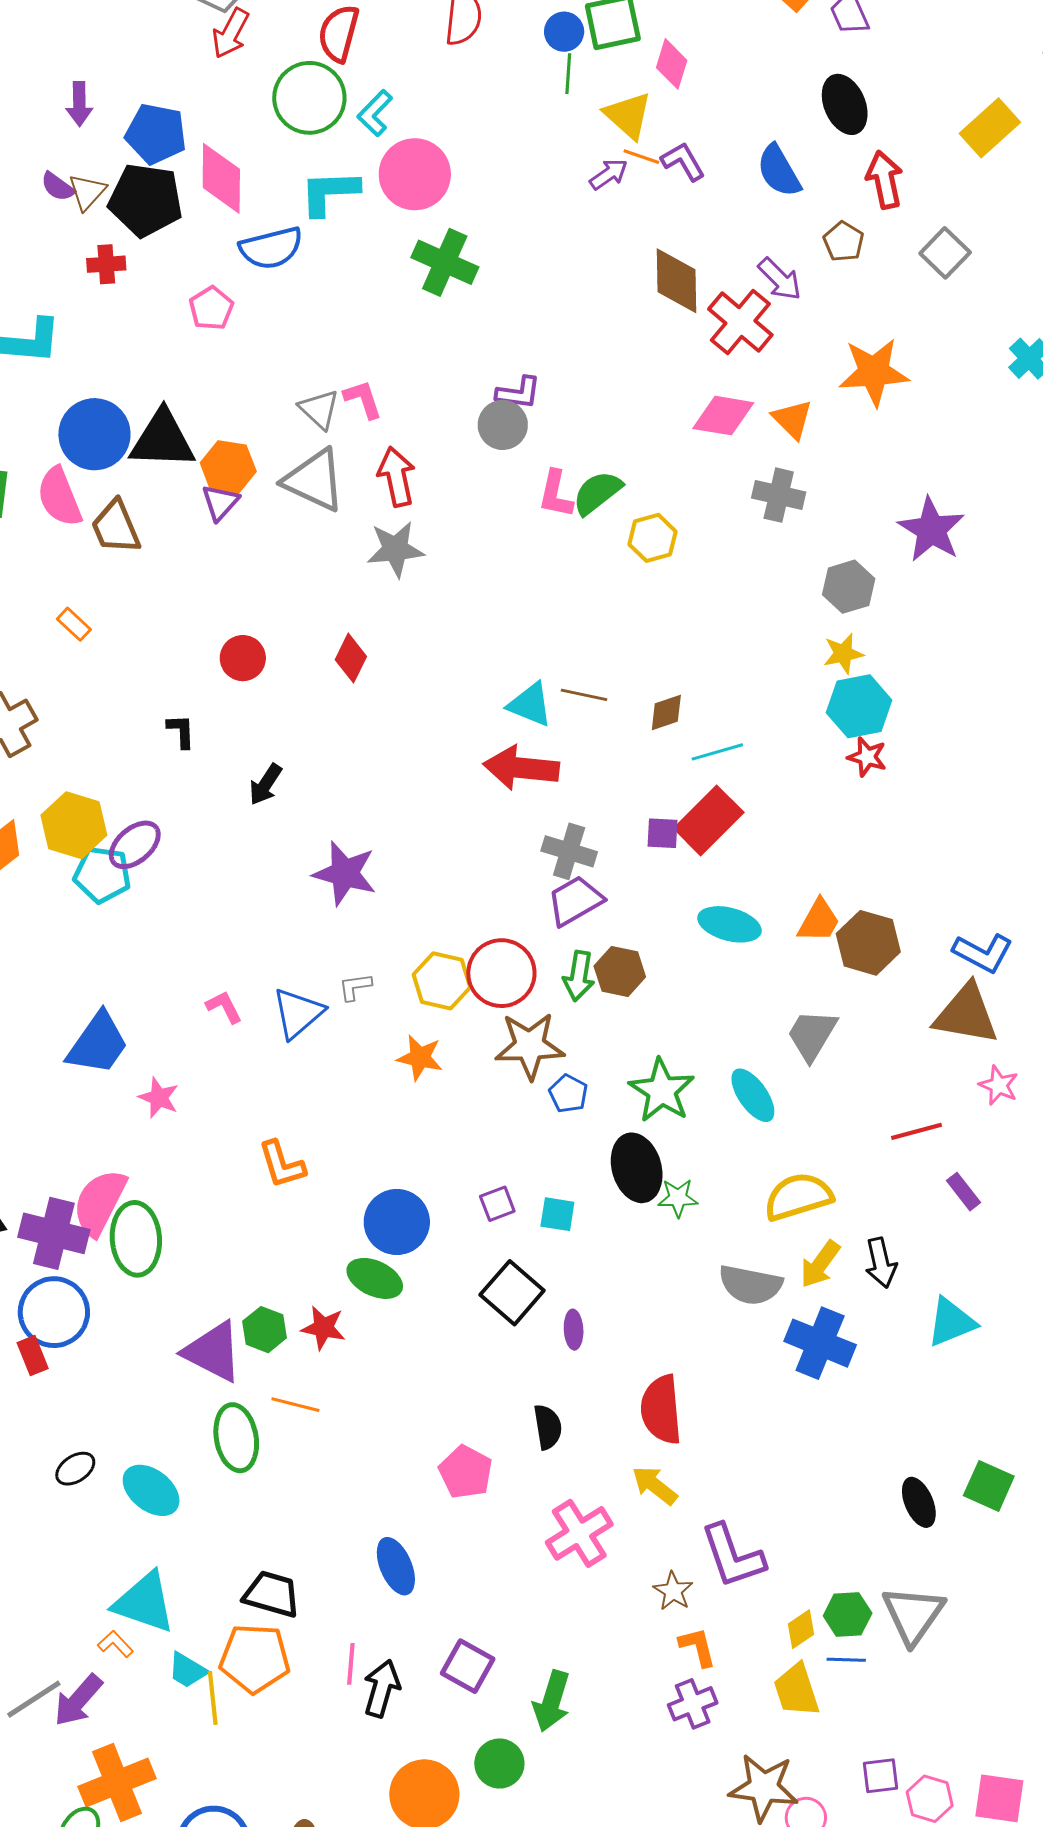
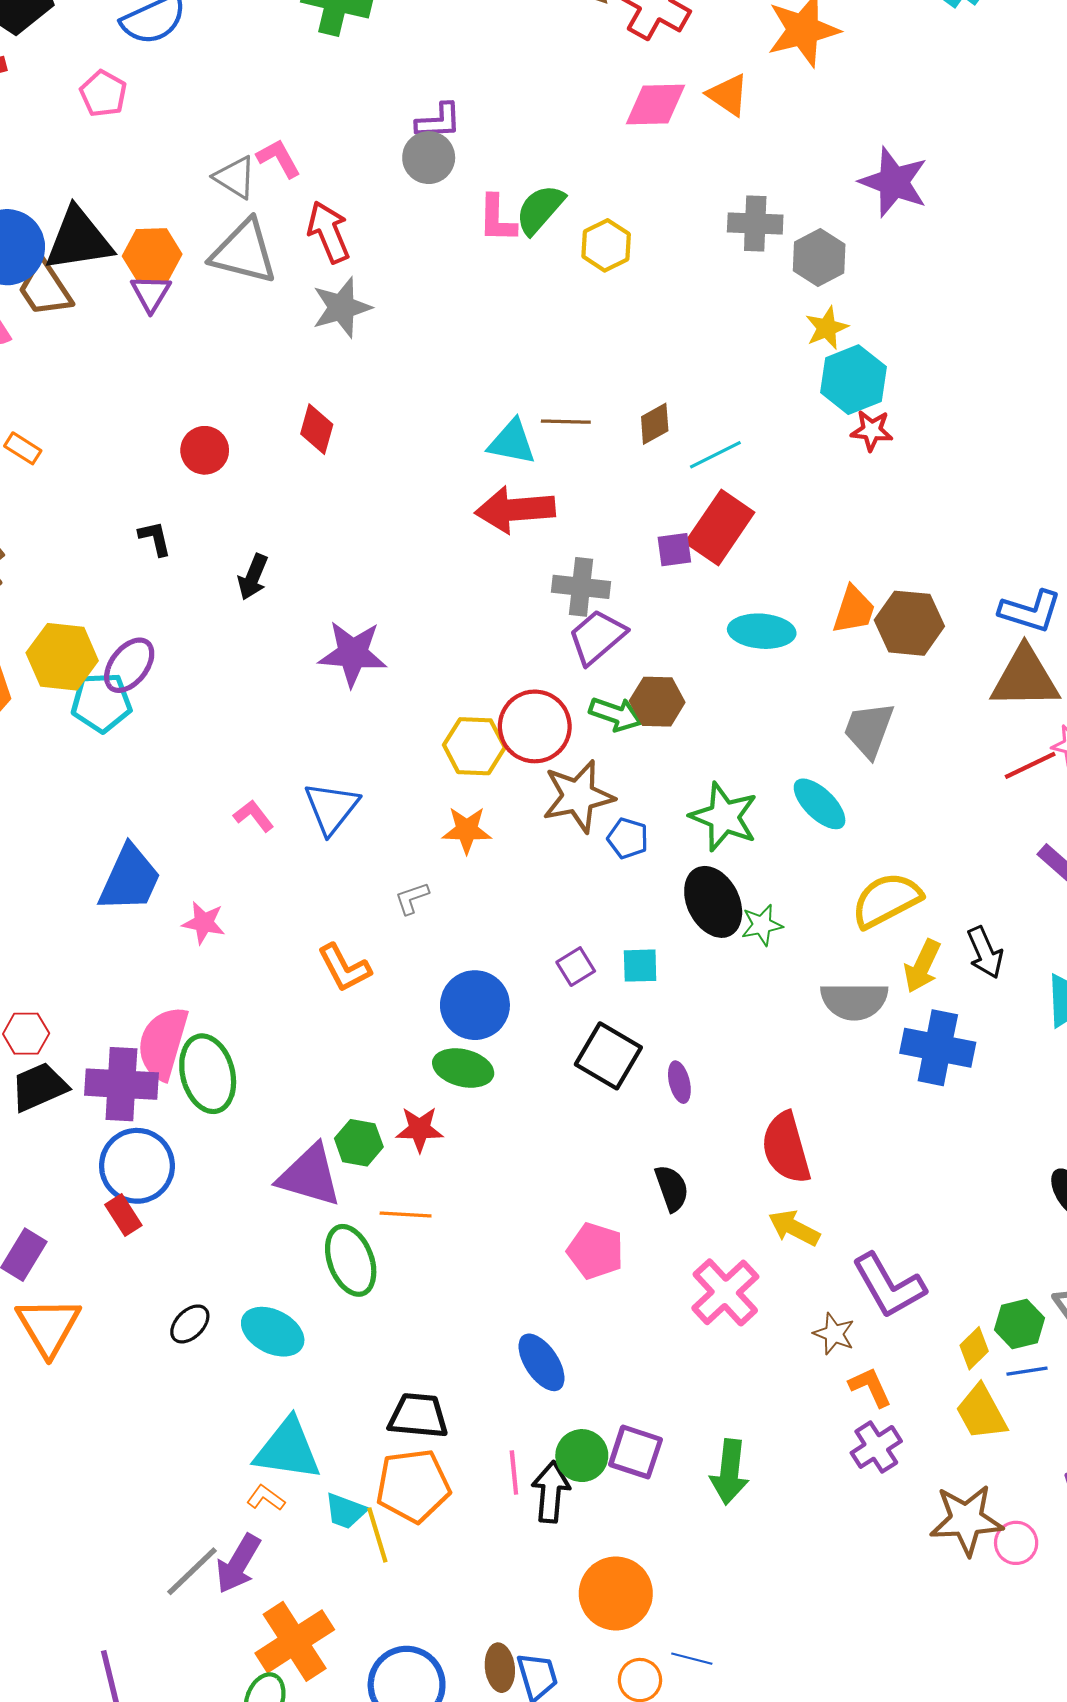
gray cross: (779, 495) -> (755, 224), moved
brown trapezoid: (116, 527) -> (45, 289), moved
green arrow: (579, 976) -> (616, 714), turned -69
gray L-shape: (355, 987) -> (412, 898), moved
red line: (916, 1131) -> (1030, 765), moved
green circle: (499, 1764) -> (582, 1456), moved

